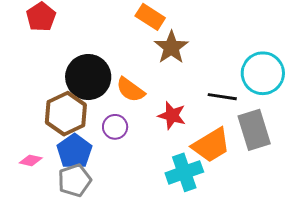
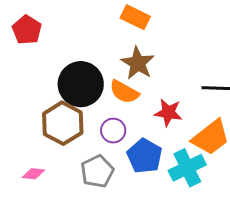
brown star: (171, 47) -> (138, 63), moved
blue pentagon: (74, 151) -> (145, 156), moved
gray pentagon: (75, 180) -> (97, 171), moved

